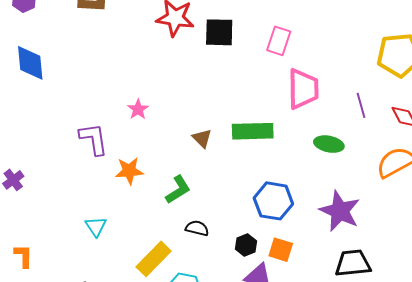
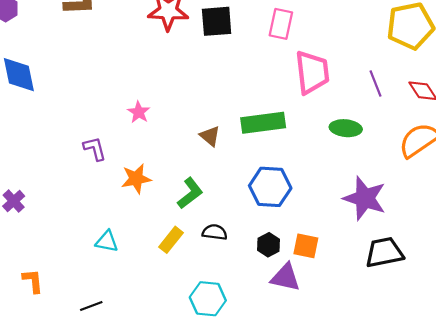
purple L-shape: (94, 139) -> (95, 149), size x0.7
blue hexagon: (273, 201) -> (270, 187), moved
cyan triangle: (96, 226) -> (107, 241), turned -40
yellow rectangle: (154, 259) -> (171, 240), moved, size x0.7

